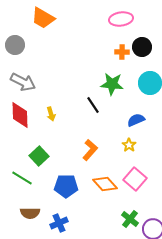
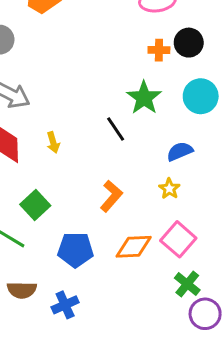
green star: (112, 84) -> (144, 98), turned 30
orange diamond: (105, 184) -> (134, 247), turned -50
green cross: (130, 219) -> (187, 284), moved

